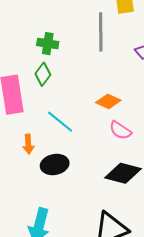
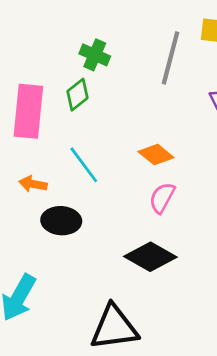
pink semicircle: (120, 130) -> (162, 198), turned 70
orange arrow: (28, 144) -> (33, 184), turned 90

